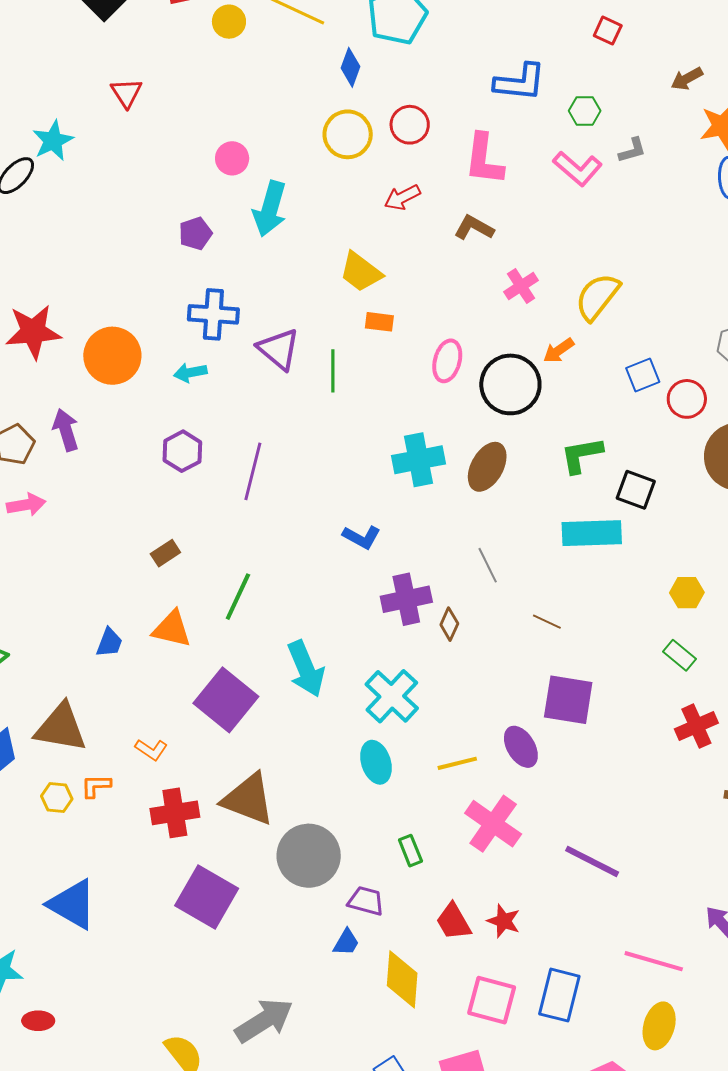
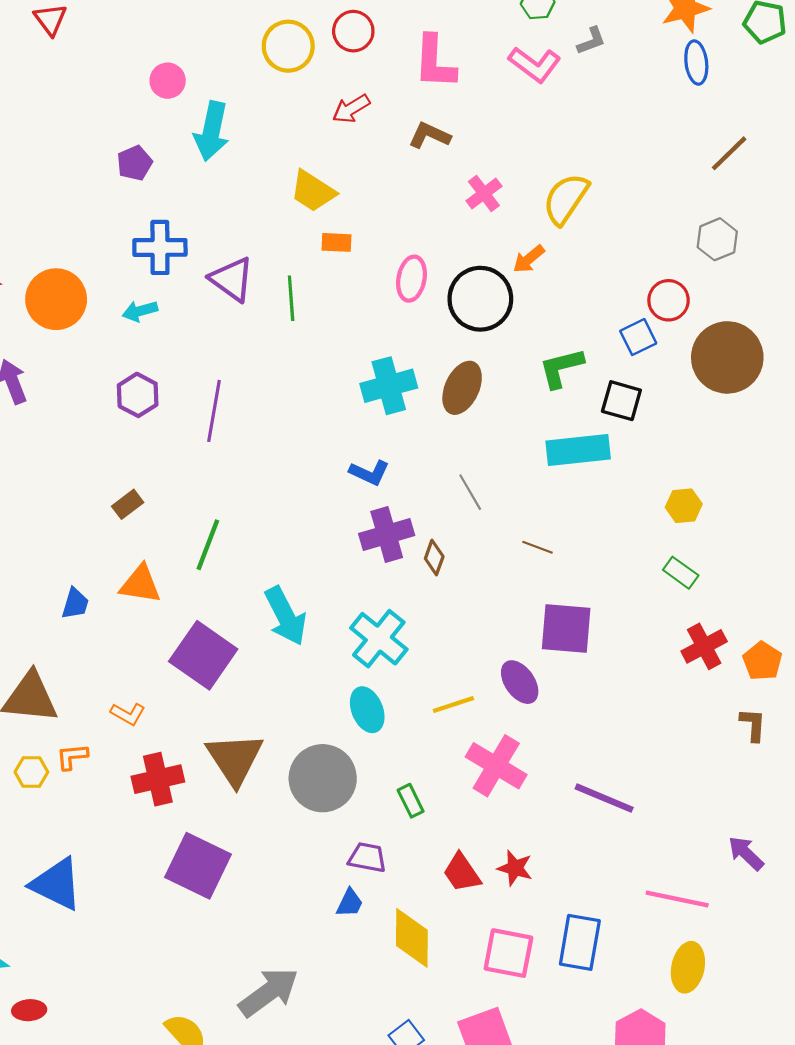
blue square: (643, 375) -> (638, 337), moved
blue L-shape: (362, 537) -> (369, 473), moved
brown triangle: (248, 799) -> (235, 759), turned 40
gray circle: (309, 856) -> (323, 778), moved

